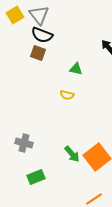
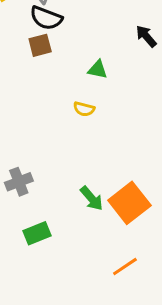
brown square: (38, 53) -> (40, 45), turned -35
gray cross: (24, 143) -> (19, 182), turned -36

